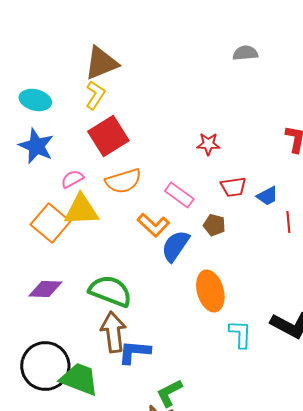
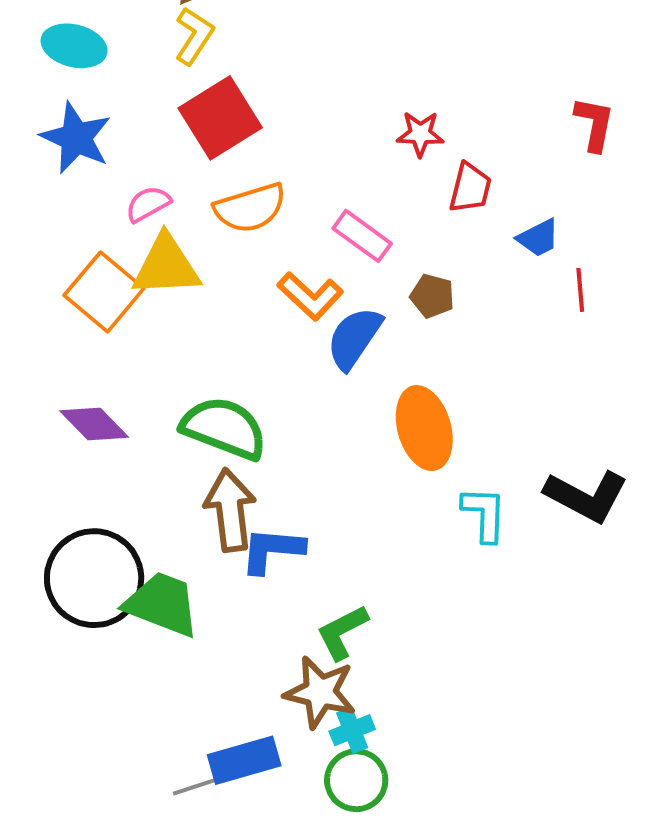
red trapezoid: (233, 187) -> (470, 188), moved, turned -68
purple diamond: (45, 289) -> (94, 424), turned 44

